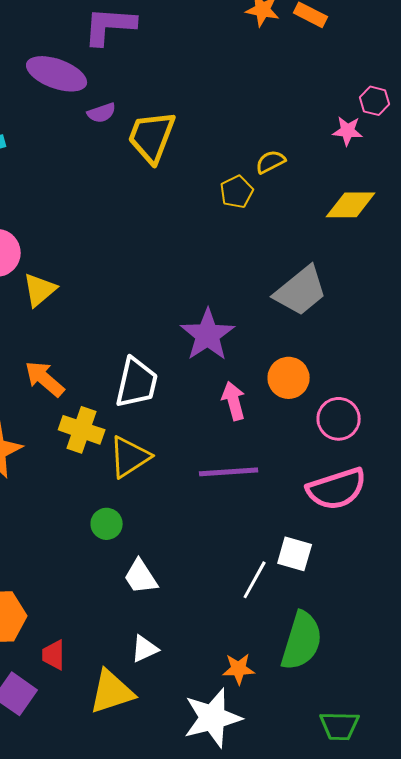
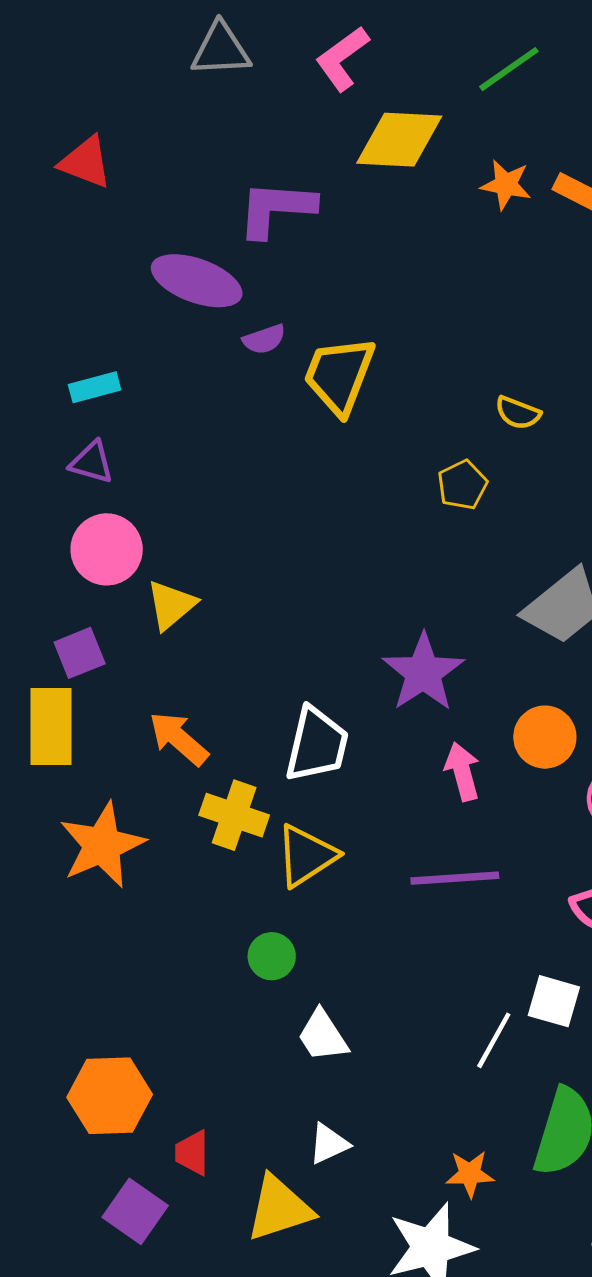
yellow semicircle: (271, 162) -> (518, 413), turned -132
yellow pentagon: (237, 192) -> (462, 485), moved

